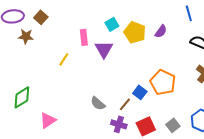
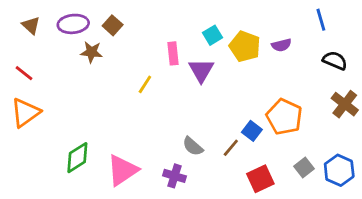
purple semicircle: (161, 31) -> (281, 45), turned 40
green diamond: (22, 97) -> (77, 158), moved
pink triangle: (48, 120) -> (122, 170), size x1.4
purple cross: (119, 124) -> (174, 176), moved
gray square: (173, 125) -> (304, 167), moved

